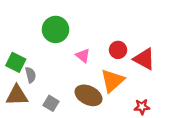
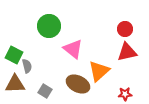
red circle: (118, 50) -> (125, 29), moved
pink triangle: (83, 56) -> (73, 49), size x1.5
red triangle: (144, 59) -> (127, 52), turned -40

